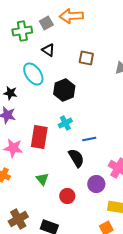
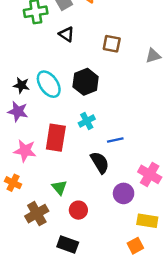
cyan ellipse: (33, 74) -> (49, 84), moved
red circle: (67, 196) -> (78, 210), moved
brown cross: (18, 219) -> (37, 214), moved

